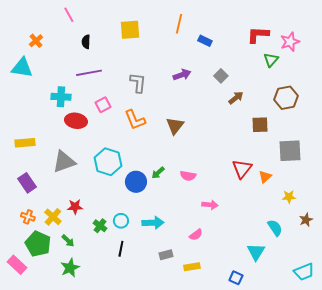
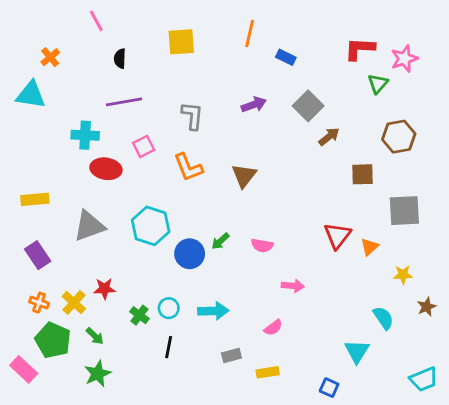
gray square: (221, 76) -> (308, 106), size x1.5

